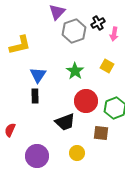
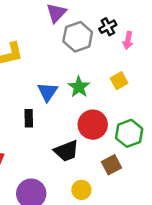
yellow square: (107, 66) -> (119, 81), turned 32
blue triangle: (38, 75) -> (48, 92), moved
brown square: (101, 133) -> (112, 165), turned -35

